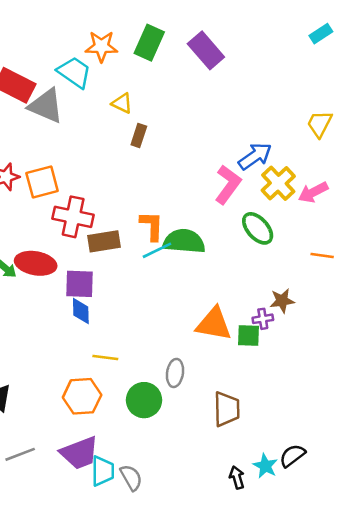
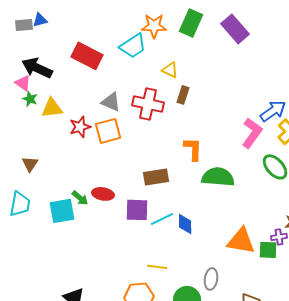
cyan trapezoid: (74, 72) -> (133, 46), turned 112
gray triangle: (46, 106) -> (111, 102), moved, size x0.7
red cross: (73, 217) -> (148, 104), moved
orange L-shape: (152, 226) -> (193, 149), moved
cyan line: (157, 250) -> (162, 219), moved
red ellipse: (36, 263) -> (103, 194), size x0.7
blue diamond: (81, 311) -> (185, 224), moved

